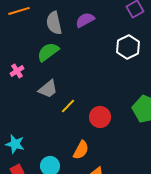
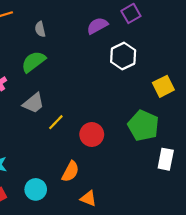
purple semicircle: (85, 20) -> (97, 26), moved
gray semicircle: (54, 23) -> (40, 29), size x0.6

